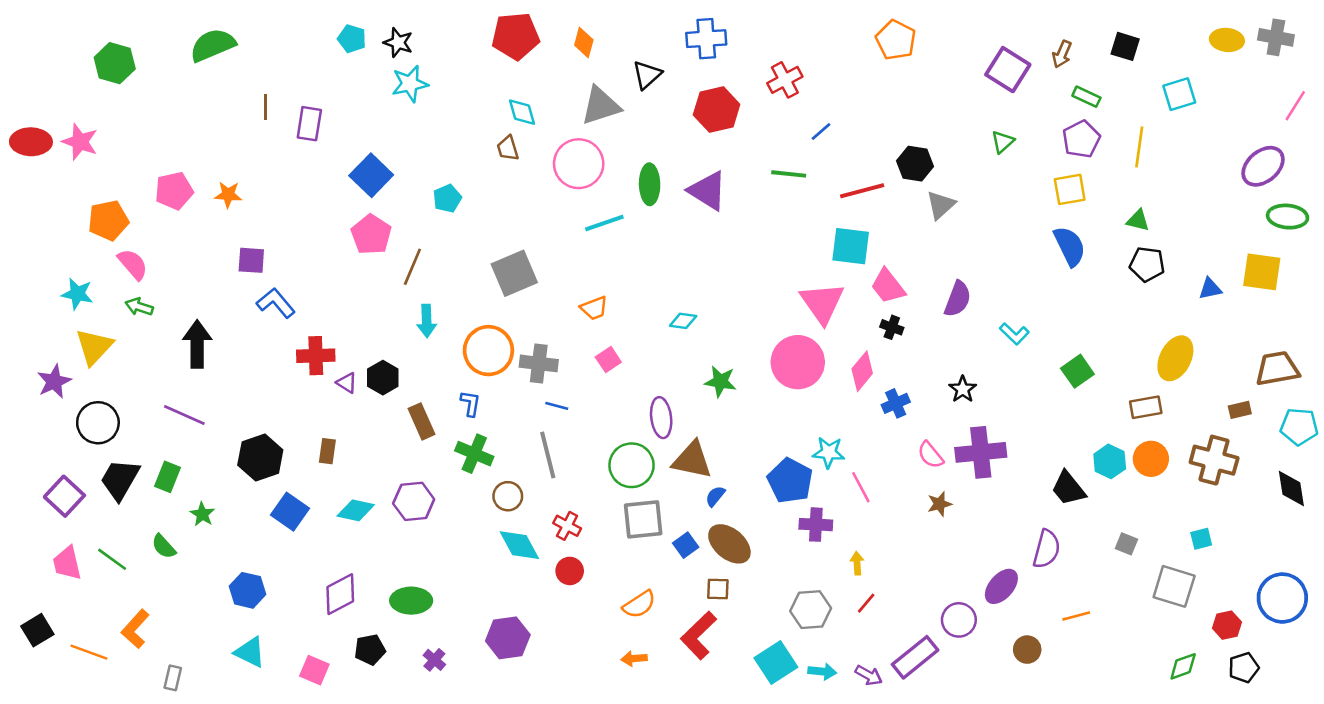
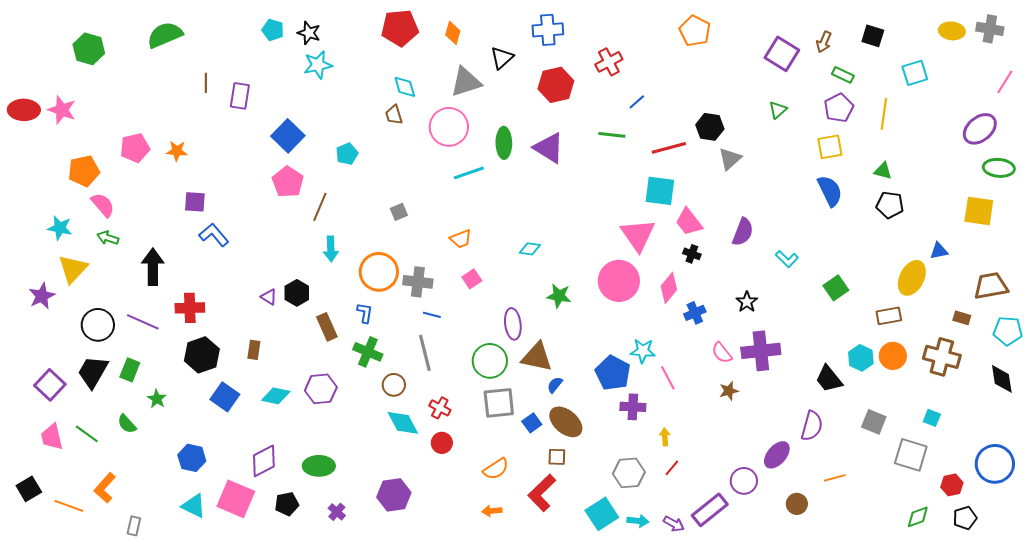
gray square: (514, 273) -> (399, 212), size x0.5
blue triangle: (1210, 289) -> (939, 251), moved
red cross: (316, 356) -> (190, 308), moved
brown rectangle: (1240, 410) -> (962, 318), turned 30
black circle: (98, 423) -> (98, 325), moved
cyan square: (1201, 539) -> (932, 418), turned 36
gray square: (1126, 544) -> (874, 422), size x1.4
pink square: (314, 670) -> (236, 499), moved, size x1.6

